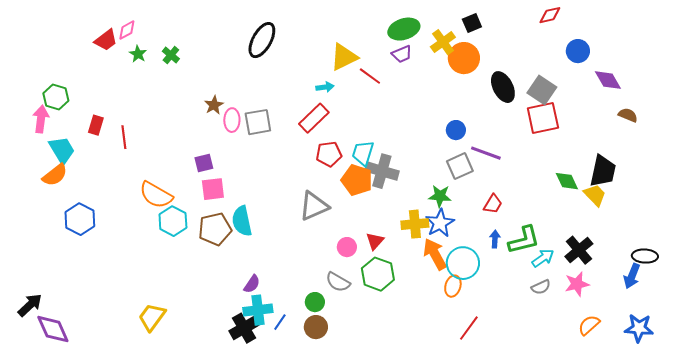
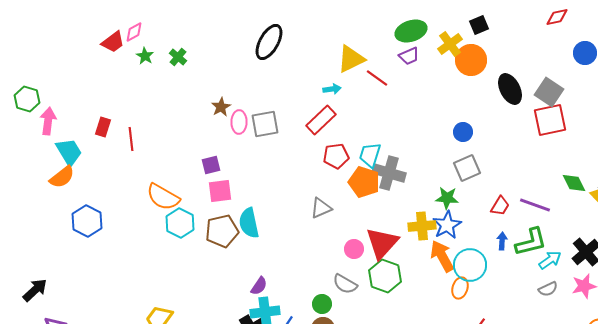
green hexagon: (56, 97) -> (27, 99), moved
purple line: (486, 153) -> (535, 205), moved
gray triangle: (314, 206) -> (321, 208), size x0.7
red triangle: (375, 241) -> (382, 243), size x1.8
black arrow: (30, 305) -> (35, 290), moved

